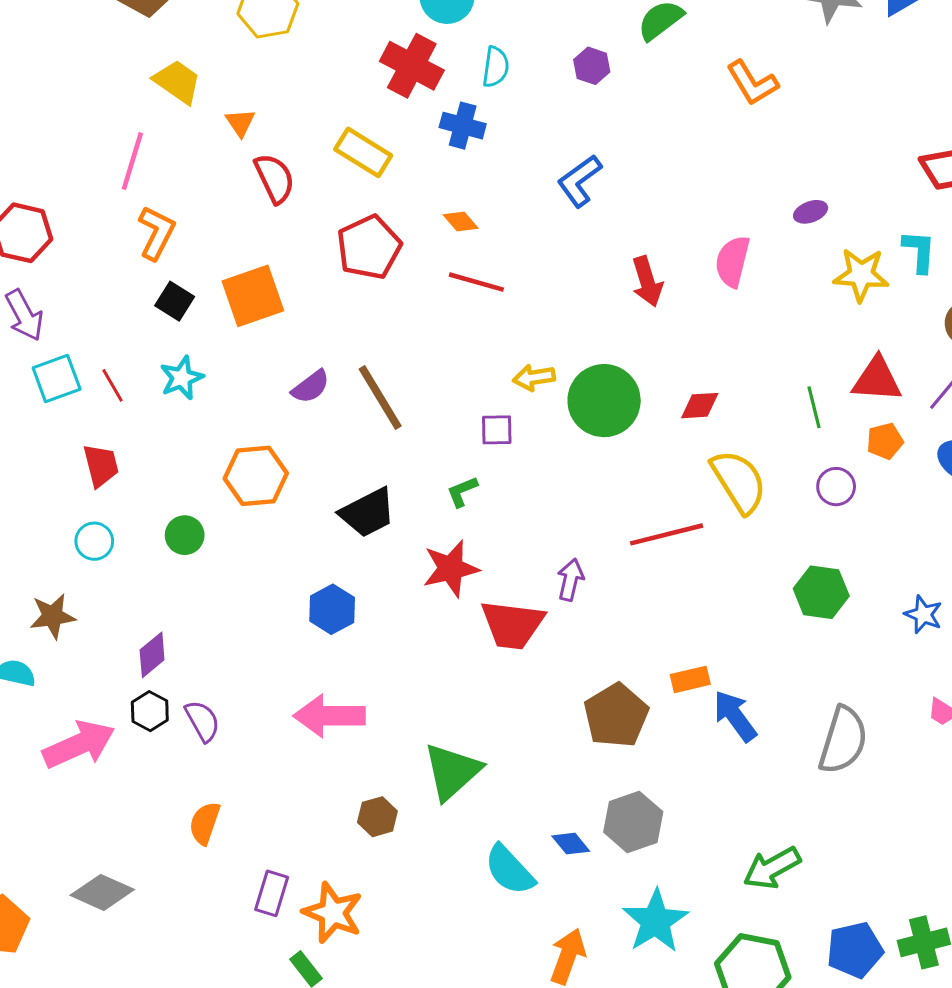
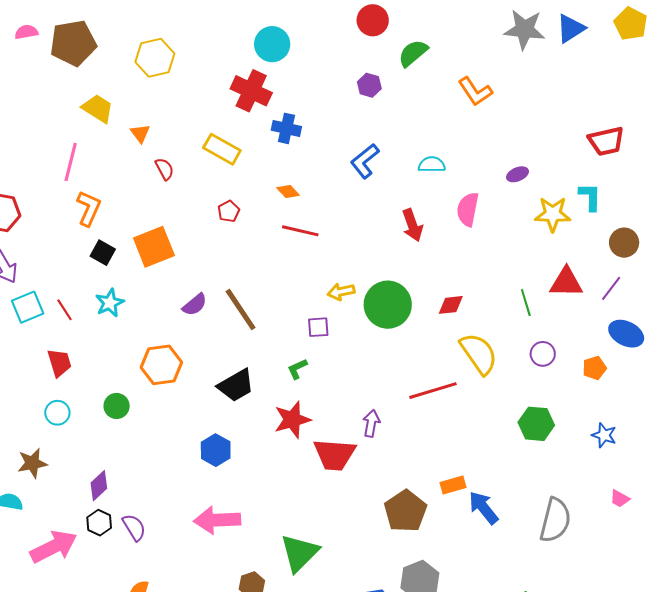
cyan semicircle: (496, 67) -> (432, 165), moved, turned -96
red semicircle: (275, 178) -> (165, 169), size x0.7
red pentagon: (369, 247) -> (229, 211), size x0.5
orange pentagon: (885, 441) -> (594, 368), moved

